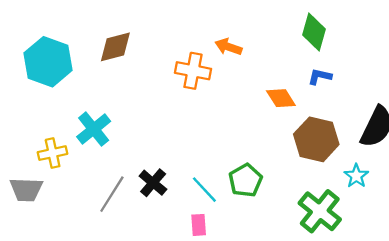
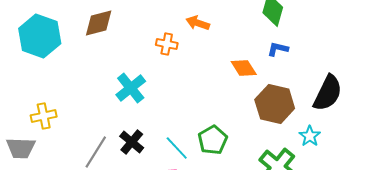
orange cross: (193, 71) -> (167, 44), size x0.7
cyan cross: (94, 129) -> (131, 88), moved

